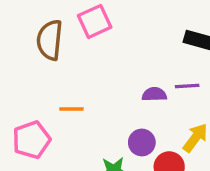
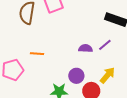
purple line: (187, 86) -> (105, 45), turned -40

